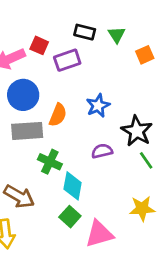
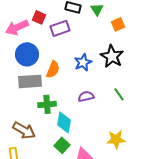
black star: (137, 131) -> (112, 56), moved
green line: (146, 160) -> (119, 94), moved
green cross: (50, 162) -> (47, 104), turned -30

